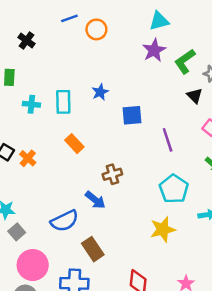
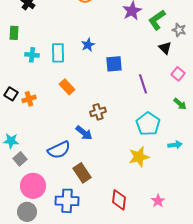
orange cross: (28, 158) -> (29, 99), turned 32

